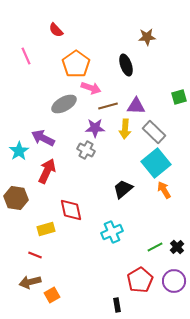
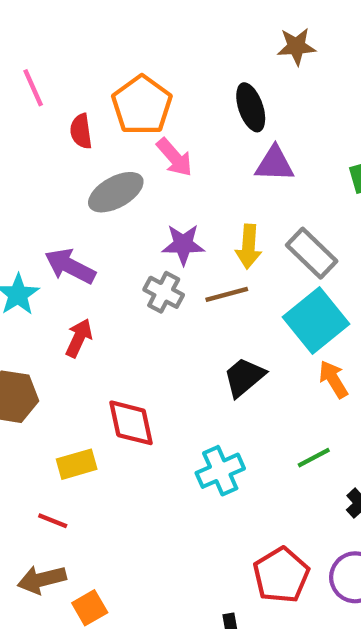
red semicircle: (56, 30) -> (81, 131), moved, turned 35
pink arrow: (91, 88) -> (175, 157), turned 30
brown line: (108, 106) -> (227, 294), moved
purple triangle: (136, 106) -> (275, 164), moved
red arrow: (47, 171) -> (79, 338), size x0.7
green line: (155, 247) -> (314, 458), moved

